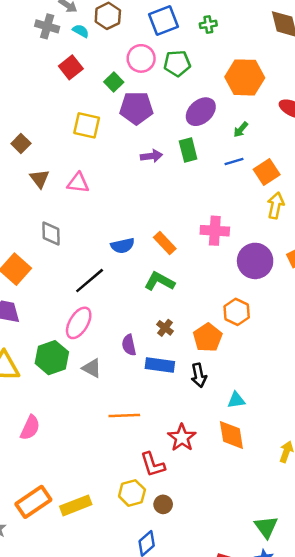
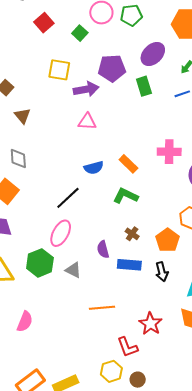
purple pentagon: (136, 108) -> (112, 68), moved
purple arrow: (151, 156) -> (86, 89), moved, size x1.4
pink triangle: (78, 183) -> (87, 122), moved
gray diamond: (51, 233) -> (18, 159), moved

